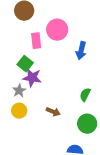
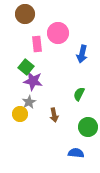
gray star: (19, 91) -> (29, 102), moved
green semicircle: (85, 95) -> (79, 94), moved
brown arrow: (53, 112) -> (54, 115), turned 56

